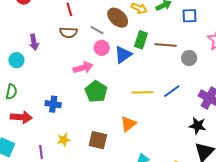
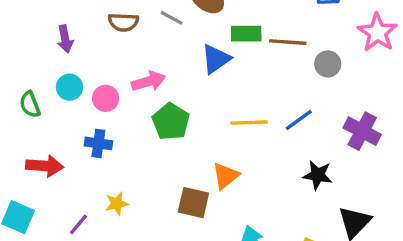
green rectangle: (141, 40) -> (246, 34), turned 72
pink circle: (102, 48) -> (106, 98), moved
cyan circle: (16, 60) -> (69, 87), moved
green semicircle: (11, 92) -> (30, 105), moved, turned 147
black star: (198, 126) -> (318, 175), moved
brown square: (98, 140) -> (193, 203), moved
purple line: (41, 152) -> (78, 224), turned 48

